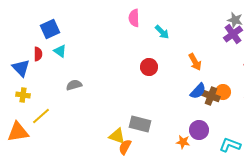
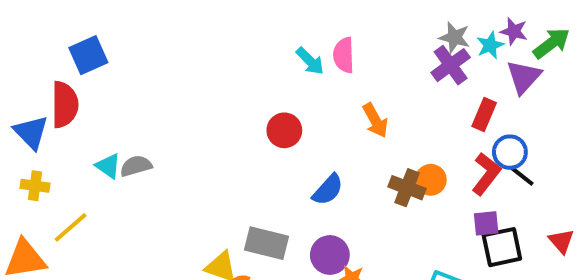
pink semicircle: (134, 18) -> (344, 55), moved
cyan triangle: (60, 51) -> (108, 166), moved
red semicircle: (38, 54) -> (65, 105), size x1.6
blue semicircle: (198, 91) -> (328, 190), moved
purple circle: (199, 130) -> (330, 255), moved

